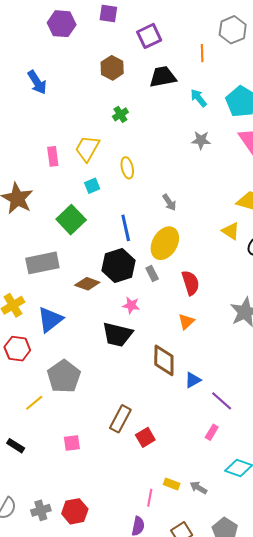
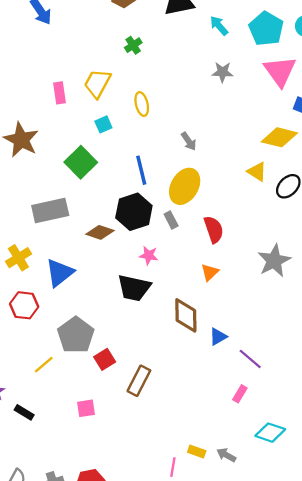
red square: (145, 437) -> (105, 359), moved

